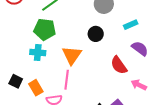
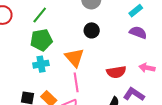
cyan rectangle: (131, 25) -> (136, 11), moved
red semicircle: (119, 65) -> (116, 72), moved, turned -48

